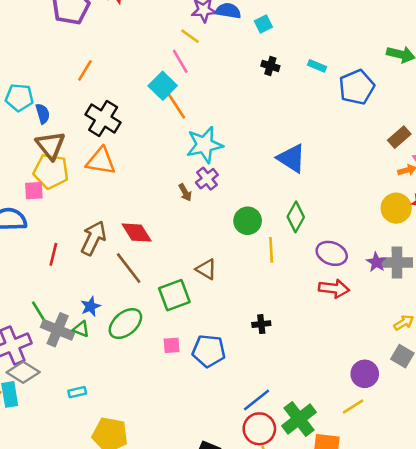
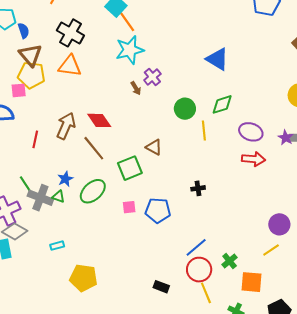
cyan star: (205, 145) -> (130, 50), moved
green diamond: (296, 217) -> (222, 104), turned 45
green cross: (299, 419) -> (230, 261), size x0.6

